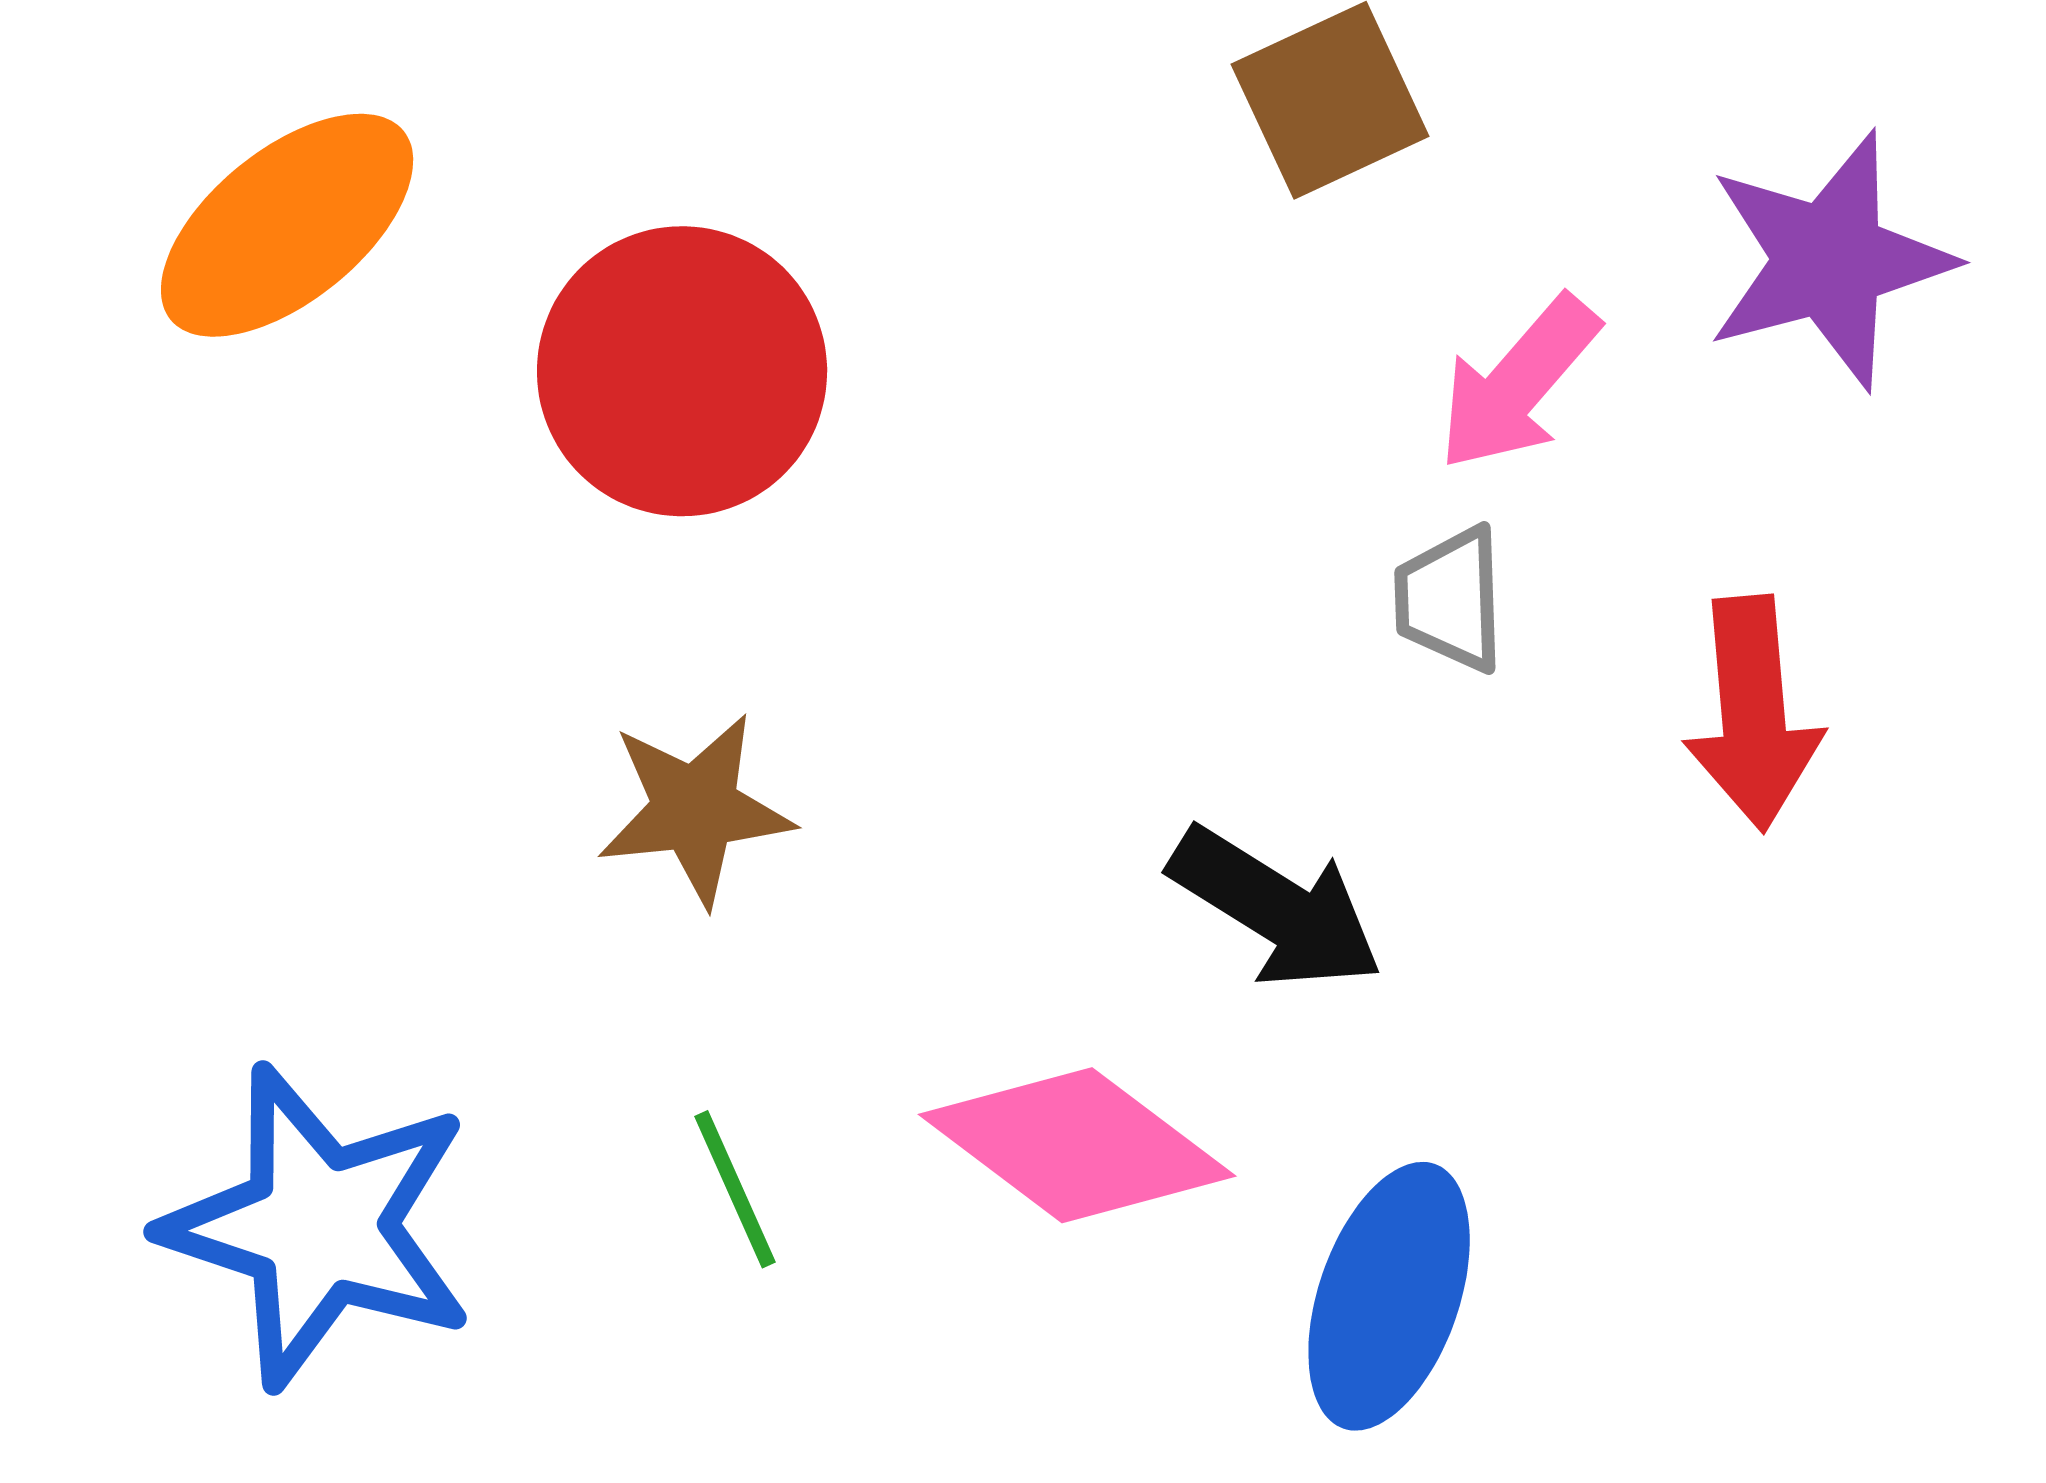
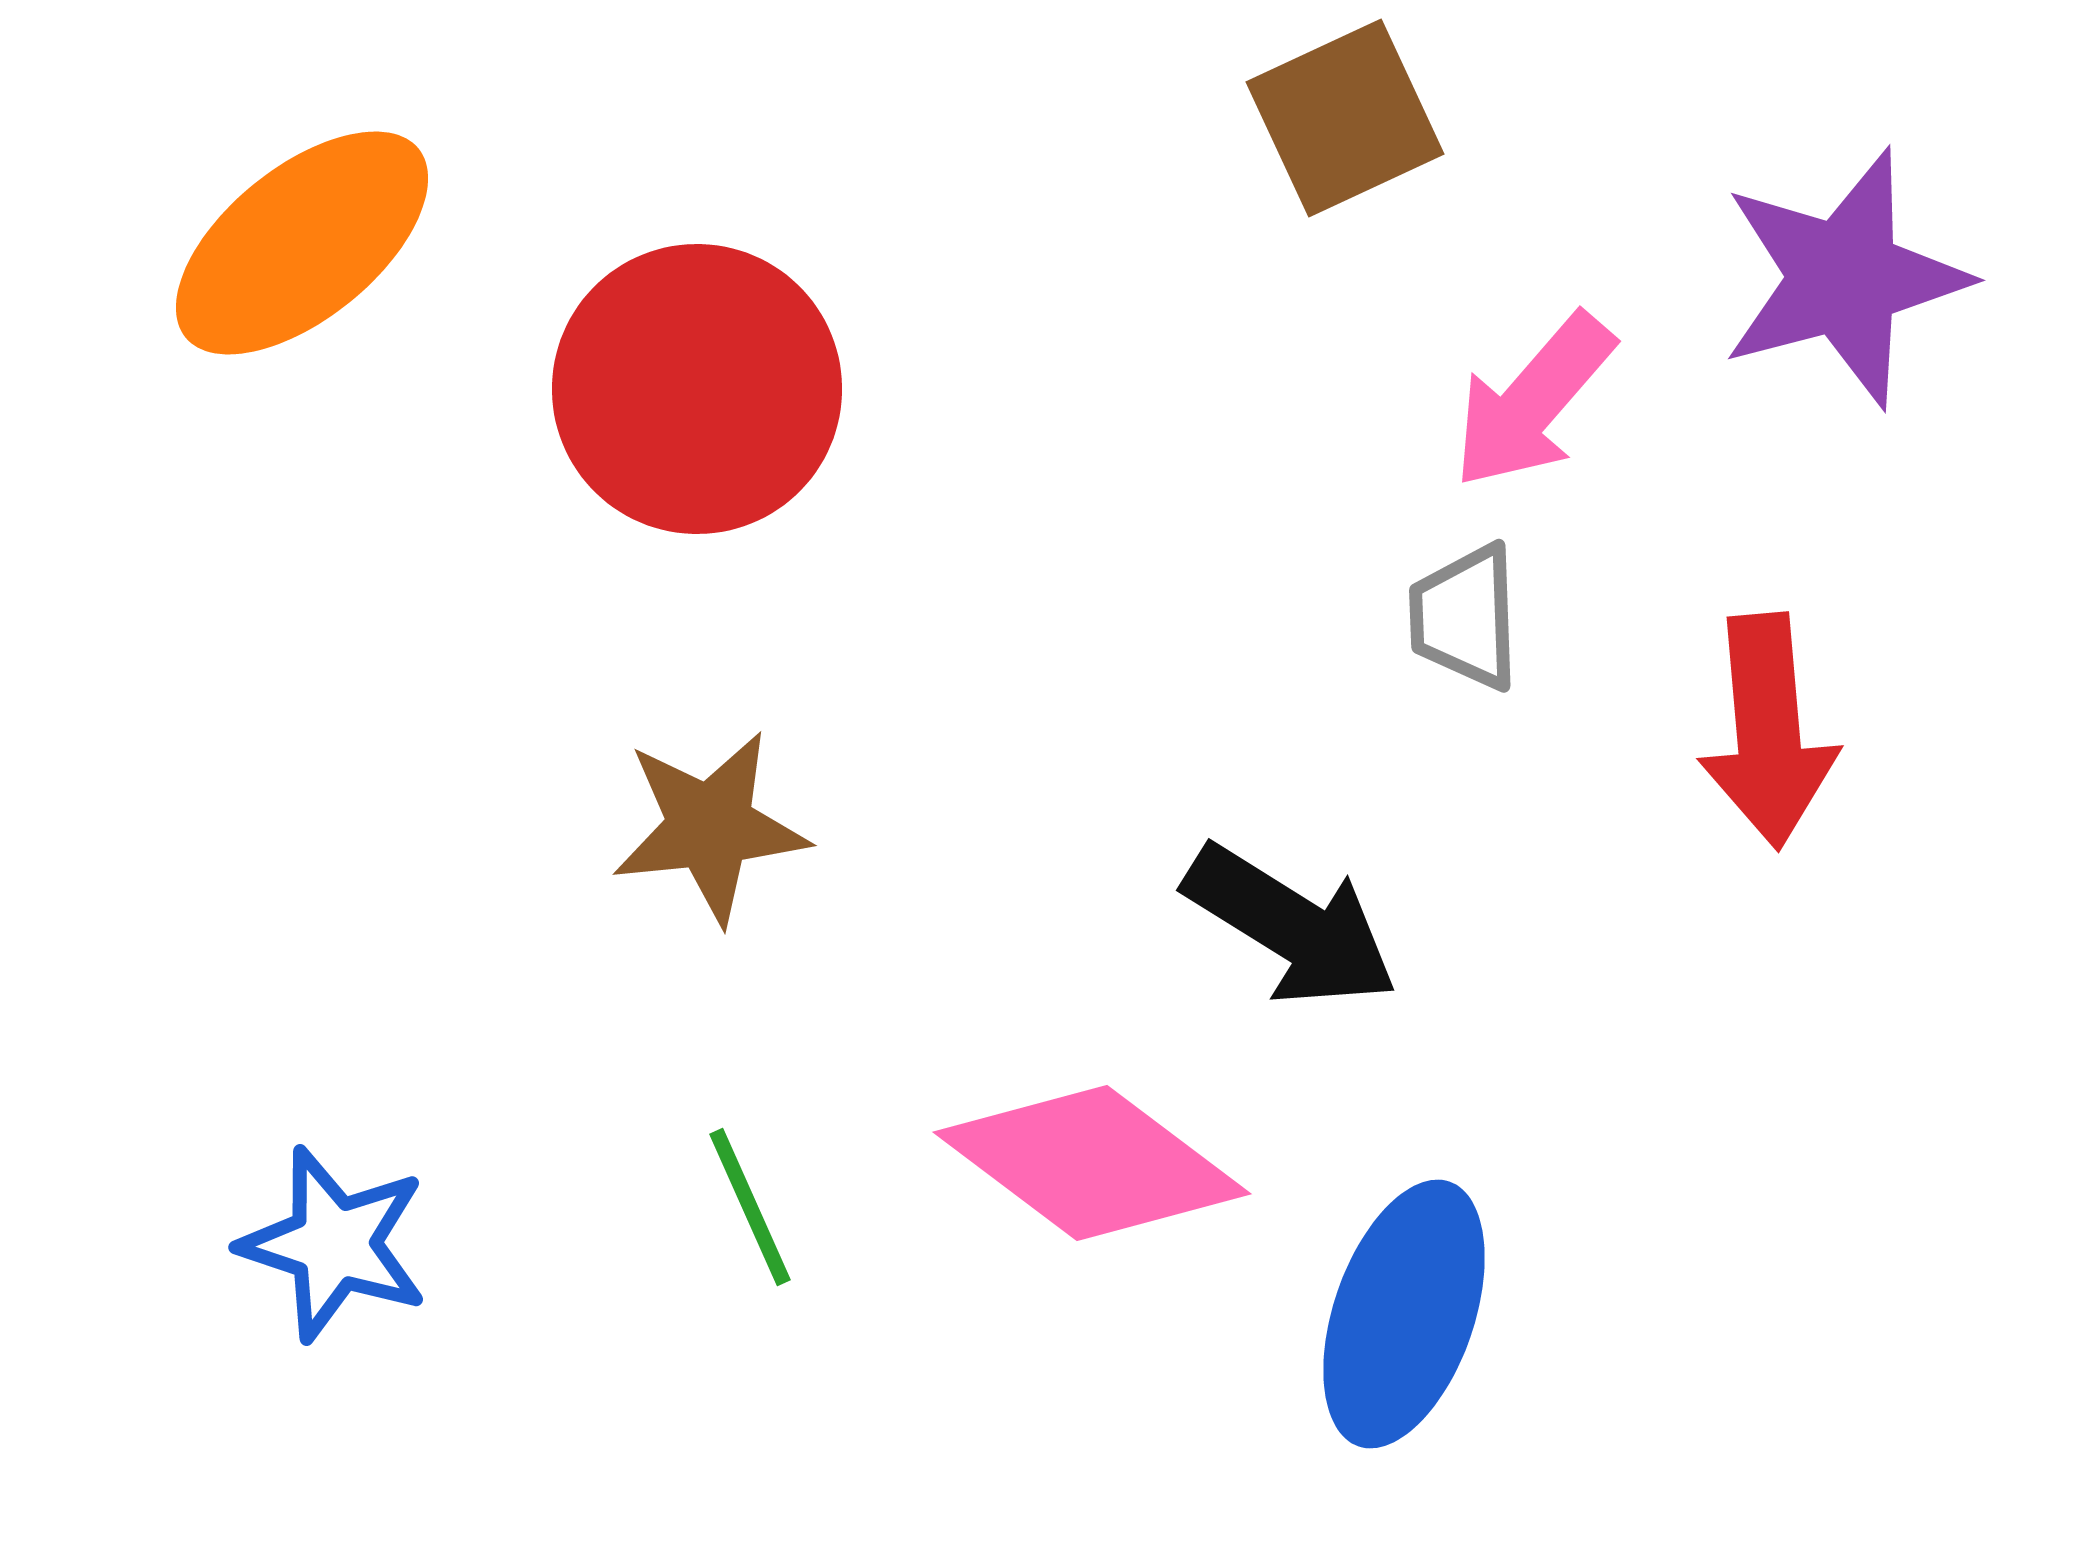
blue star: (319, 1226) -> (334, 1244), size x0.6

